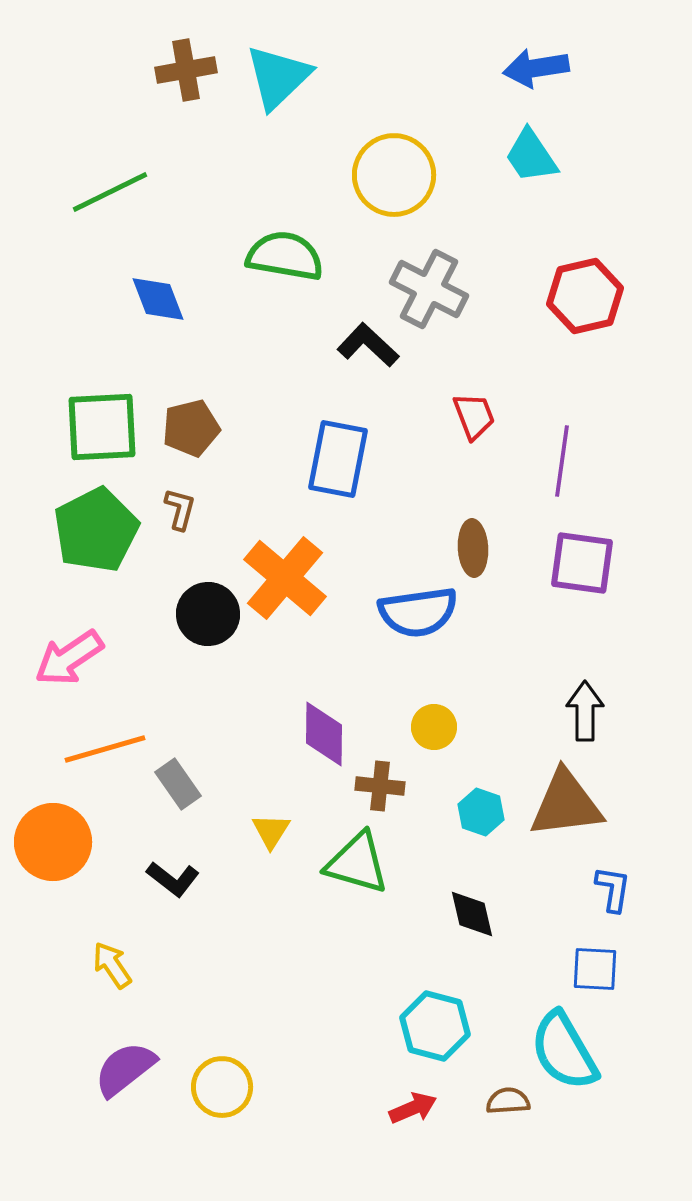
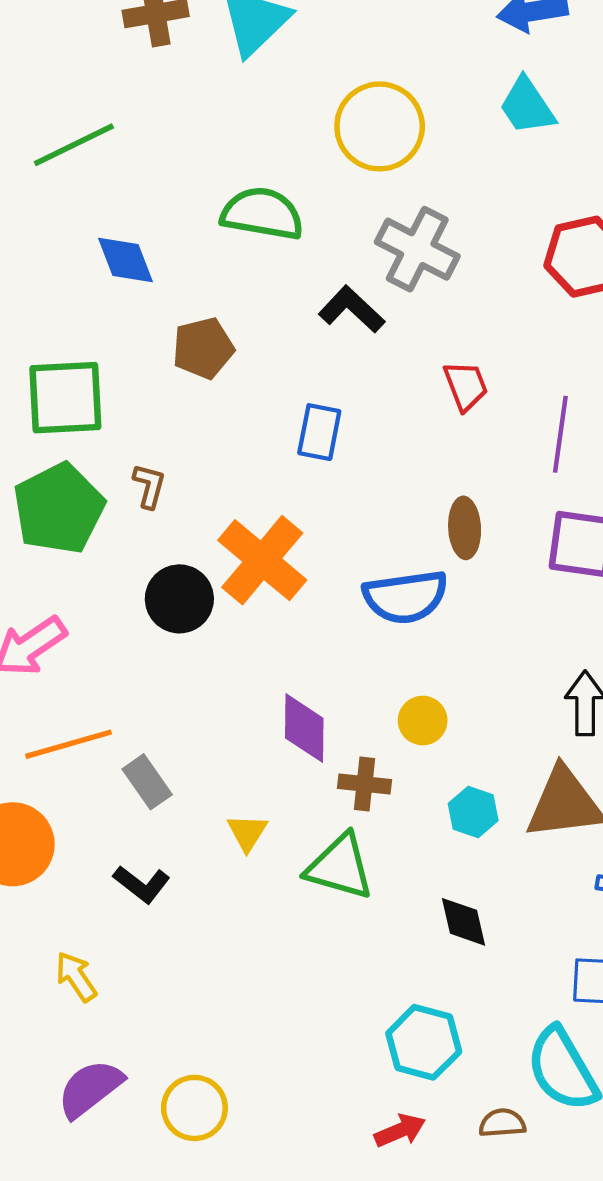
brown pentagon: (191, 428) -> (203, 348), moved
blue rectangle: (338, 459) -> (319, 432), size x0.7

